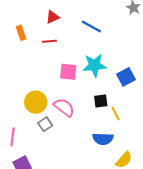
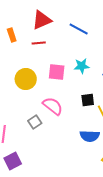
red triangle: (53, 17) -> (42, 20), size x1.5
cyan star: (95, 65) -> (82, 66), size x0.7
yellow circle: (36, 102) -> (26, 79), moved

